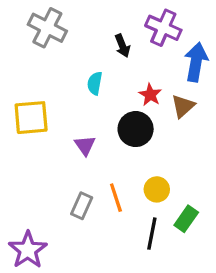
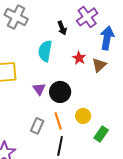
purple cross: (163, 28) -> (87, 17), turned 30
cyan semicircle: (95, 83) -> (45, 51), size x1.5
black circle: (136, 129) -> (60, 92), moved
black line: (152, 234) -> (60, 146), moved

